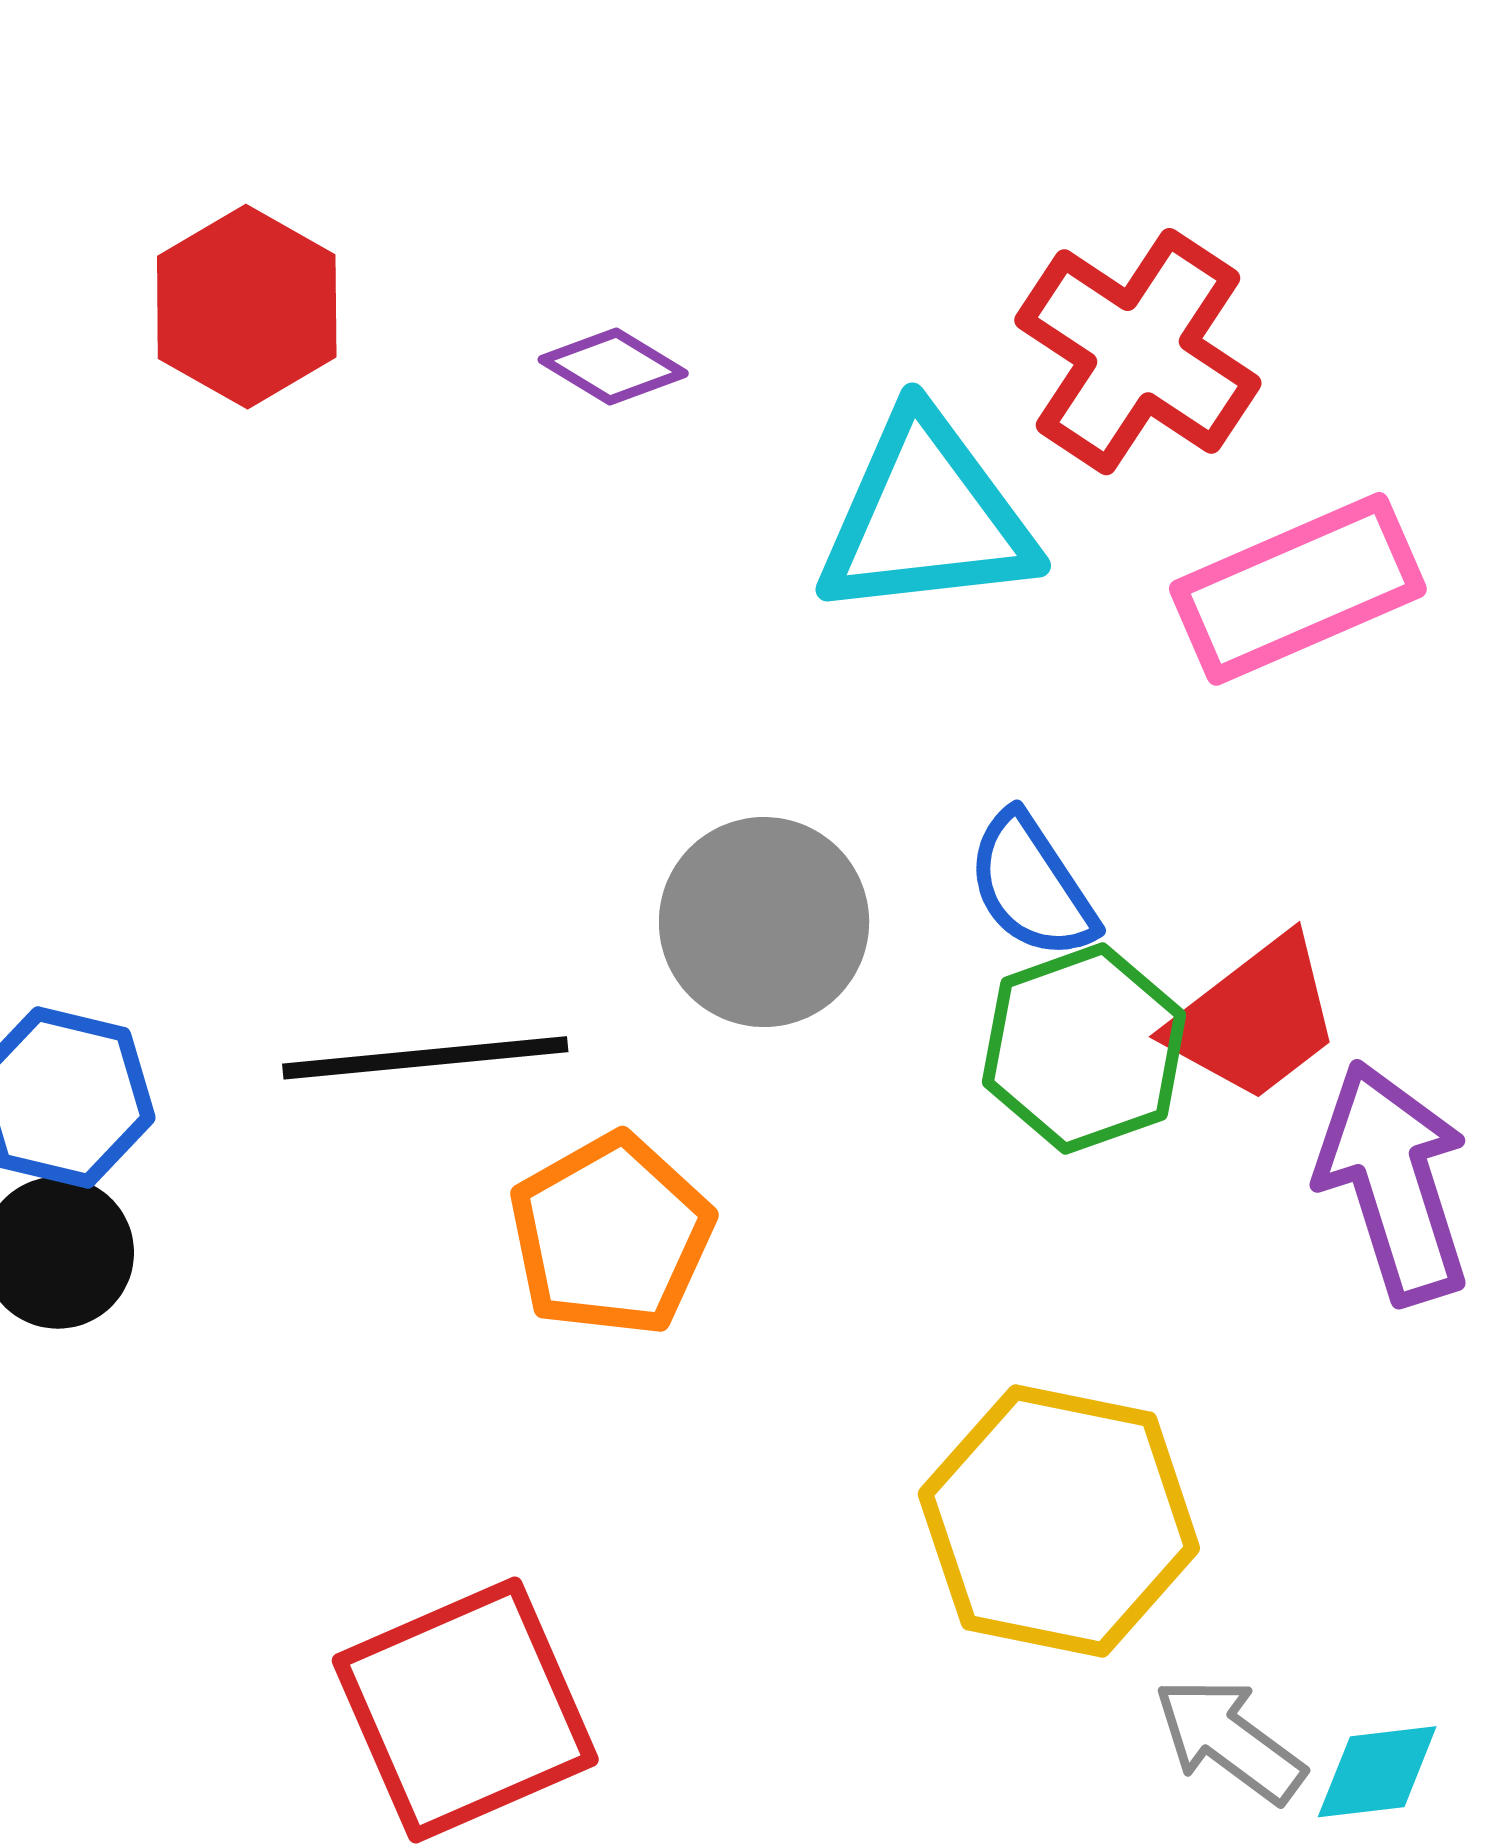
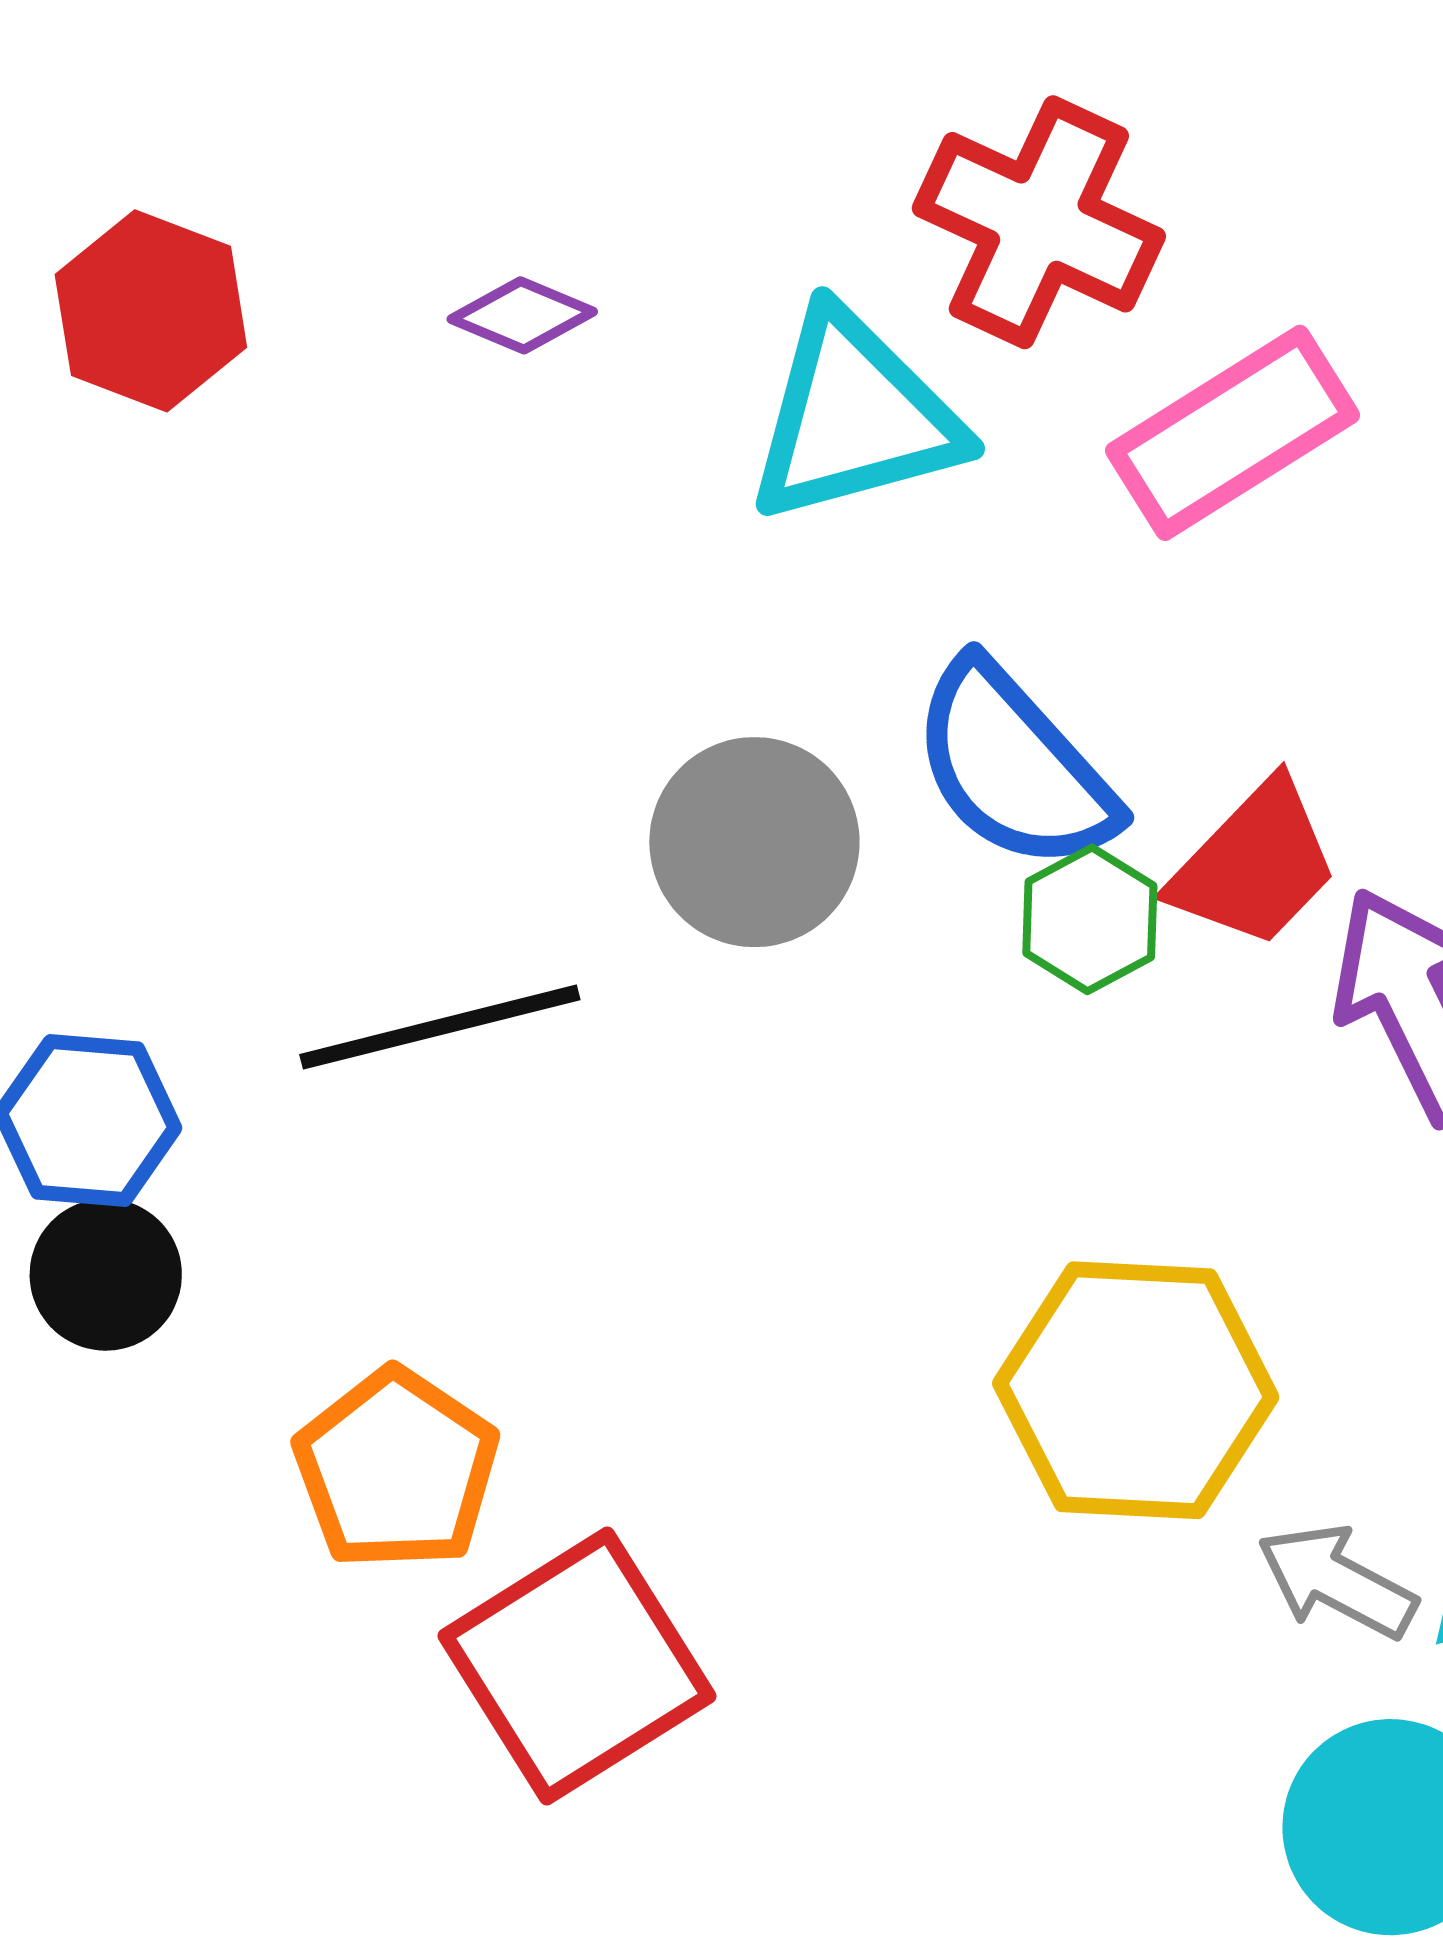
blue semicircle: (1032, 886) -> (1014, 766), size x1.5
green hexagon: (1084, 1049) -> (1090, 919), size x0.7
orange pentagon: (611, 1235) -> (396, 1469), moved

